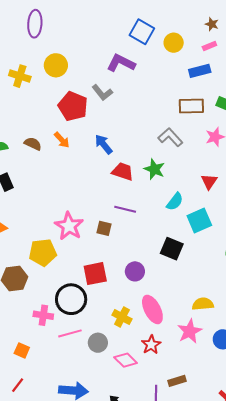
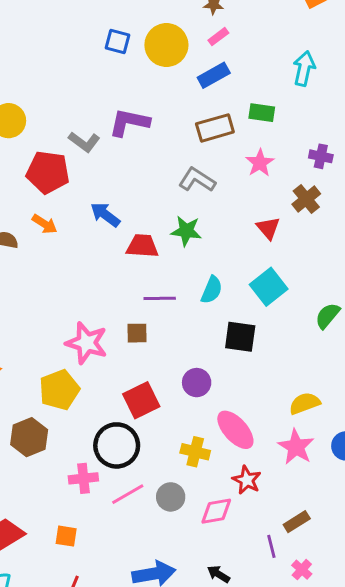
blue square: (142, 32) -> (118, 41), size x0.7
yellow circle: (174, 43) -> (166, 45), size x1.5
purple L-shape: (121, 63) -> (129, 122), moved
cyan semicircle: (175, 202) -> (212, 290), moved
pink diamond: (126, 360) -> (216, 511), turned -40

